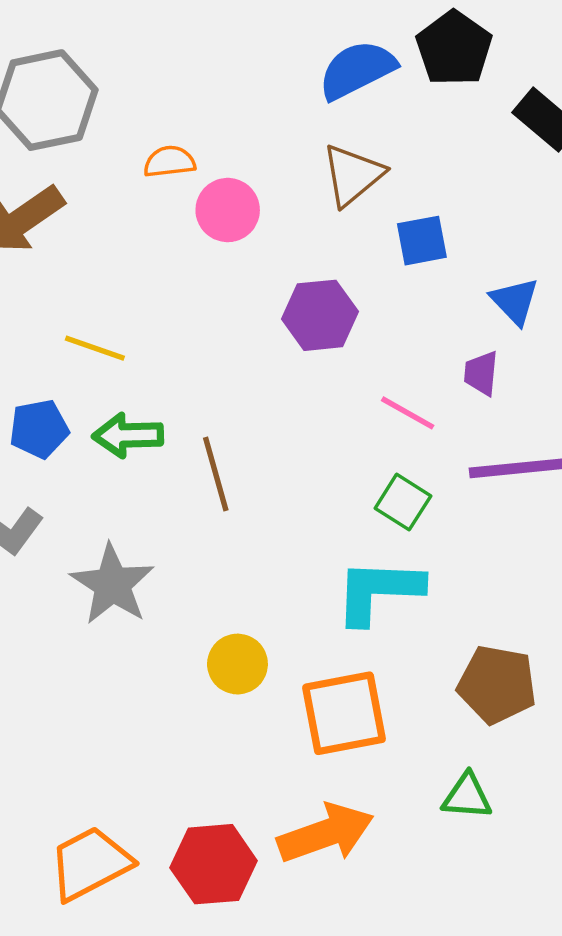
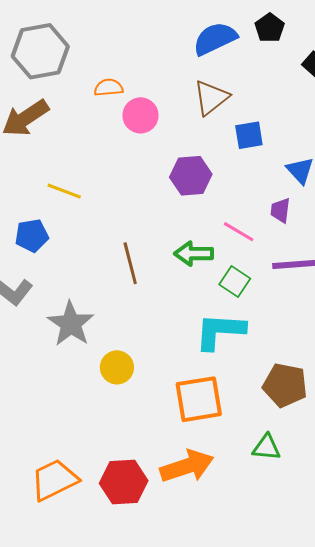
black pentagon: (454, 48) -> (270, 28), size x0.7
green arrow: (128, 435) -> (194, 254), moved
yellow circle: (237, 664) -> (117, 367), moved

